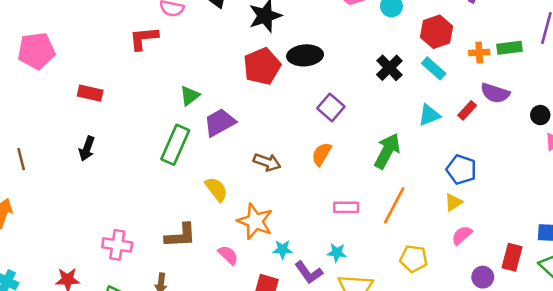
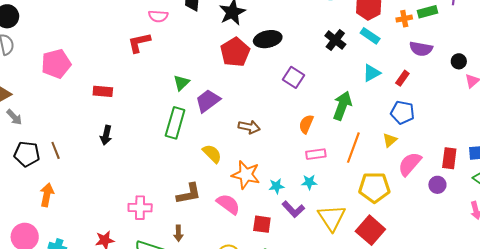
red rectangle: (467, 110) -> (402, 78), moved
orange semicircle: (321, 154) -> (306, 124), moved
yellow triangle: (453, 202) -> (390, 140), moved
pink semicircle: (462, 235) -> (410, 164), size x1.5
cyan star: (282, 249) -> (276, 186), moved
cyan star: (337, 253) -> (309, 182), moved
pink semicircle: (228, 255) -> (228, 204), size x1.4
red rectangle: (512, 257) -> (449, 158), moved
yellow pentagon: (414, 259) -> (374, 187), size x1.4
purple circle: (483, 277) -> (437, 185), moved

